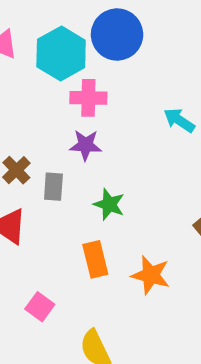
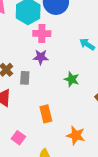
green star: (109, 204) -> (72, 79), moved
orange star: (151, 275) -> (76, 135), moved

